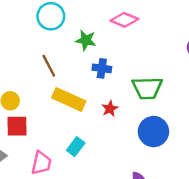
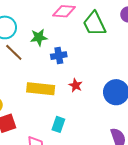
brown line: (49, 66) -> (14, 52), moved
green trapezoid: (147, 88) -> (94, 24), moved, turned 84

